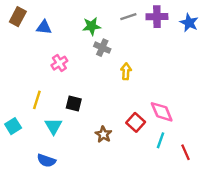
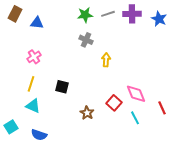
green star: (92, 26) -> (85, 15), moved
pink cross: (59, 63) -> (34, 57), moved
cyan square: (13, 126) -> (11, 127), moved
cyan triangle: (53, 126) -> (33, 106), moved, turned -35
cyan line: (161, 140) -> (135, 118), turned -48
red line: (185, 152) -> (162, 108), moved

